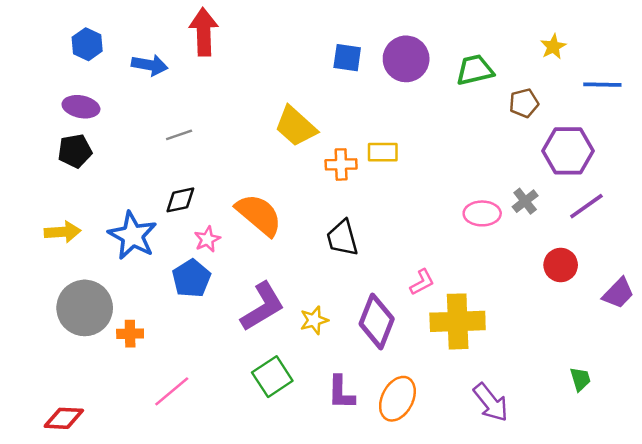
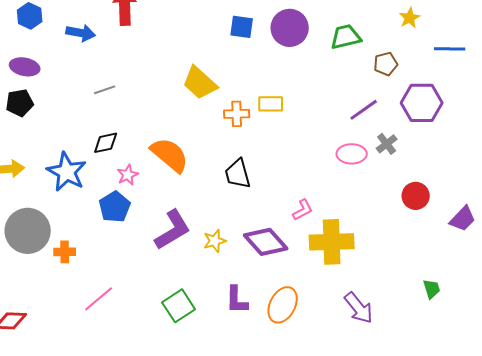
purple line: (586, 206) -> (364, 110), moved
purple diamond: (377, 321) -> (266, 242), turned -63
green square: (272, 377) -> (179, 306), moved

